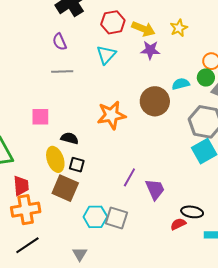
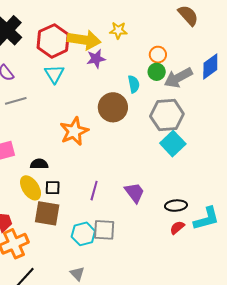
red hexagon: (113, 22) -> (53, 41), size x1.4
yellow star: (179, 28) -> (118, 30), turned -30
yellow arrow: (143, 29) -> (84, 40), size x1.4
cyan semicircle: (181, 84) -> (134, 84), turned 108
purple line: (129, 177) -> (94, 191), moved
red semicircle: (178, 224) -> (177, 228), moved

